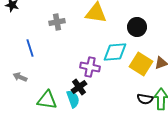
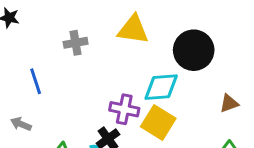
black circle: (137, 27) -> (194, 50), size x1.4
yellow square: (141, 64) -> (158, 123), moved

